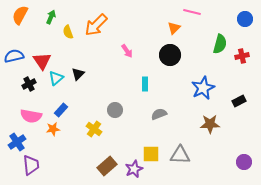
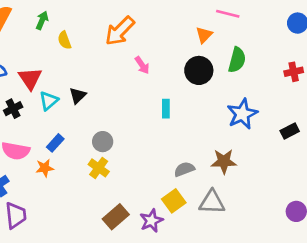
orange arrow: (96, 25) -> (120, 31), moved
green semicircle: (220, 44) -> (237, 60), moved
gray circle: (115, 110) -> (103, 142), moved
gray semicircle: (159, 114) -> (184, 169), moved
brown star: (210, 124) -> (224, 161), moved
yellow square: (151, 154) -> (174, 201), turned -36

